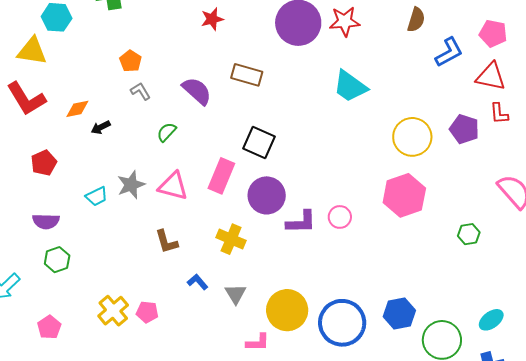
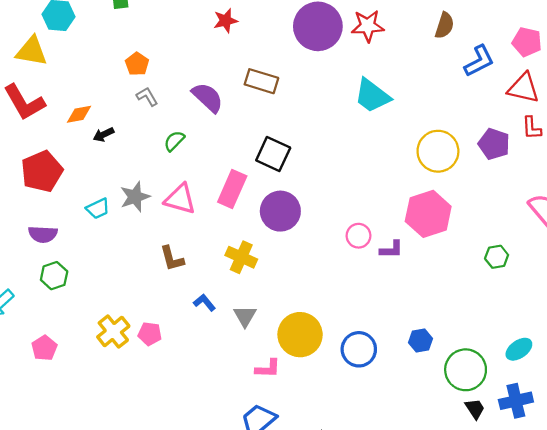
red pentagon: (44, 163) -> (42, 171), size x1.5
purple L-shape: (301, 222) -> (391, 249), moved, size x0.7
blue hexagon: (399, 314) -> (420, 341), size x0.7
blue circle: (342, 323) -> (359, 349), size x0.7

